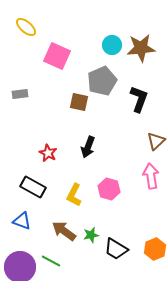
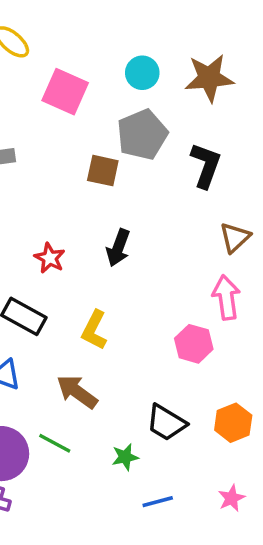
cyan circle: (112, 45) -> (142, 73), moved
pink hexagon: (109, 189) -> (194, 344), moved
green star: (91, 235) -> (125, 457), moved

